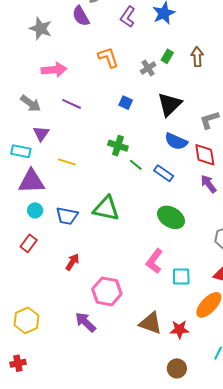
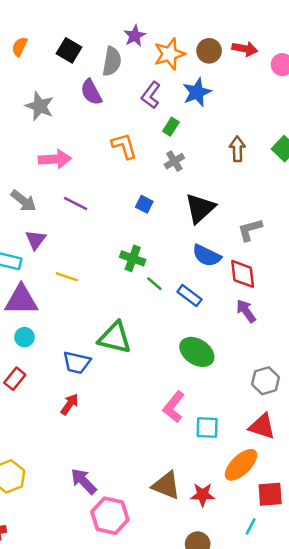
green rectangle: (167, 56) -> (171, 127), moved
blue trapezoid: (67, 216) -> (77, 363), moved
pink hexagon: (107, 291) -> (110, 516), moved

